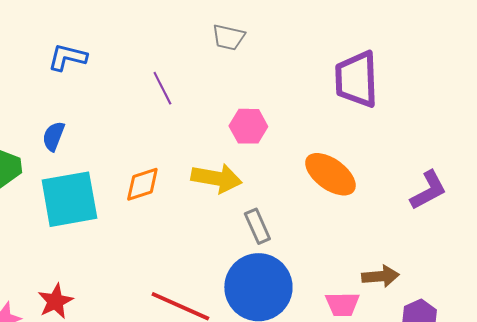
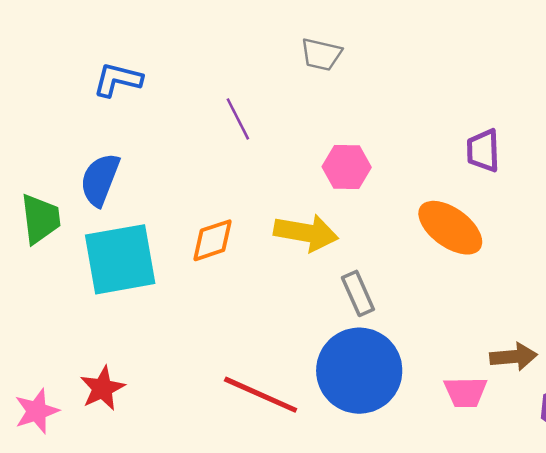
purple trapezoid: (356, 79) -> (483, 151), moved, size x0.6
blue semicircle: (53, 136) -> (100, 180), size x1.4

